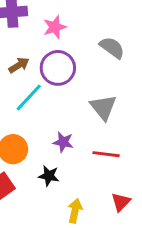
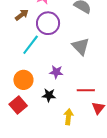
brown arrow: (19, 65) -> (22, 15), moved
red line: (106, 154) -> (86, 90), moved

